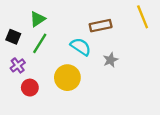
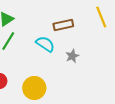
yellow circle: (67, 78) -> (34, 88), moved

